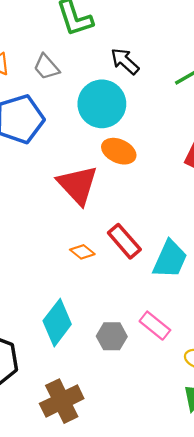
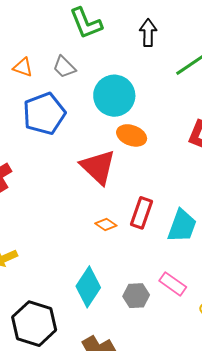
black arrow: (125, 61) -> (148, 33), moved, turned 52
red rectangle: (124, 241) -> (142, 213), turned 64

